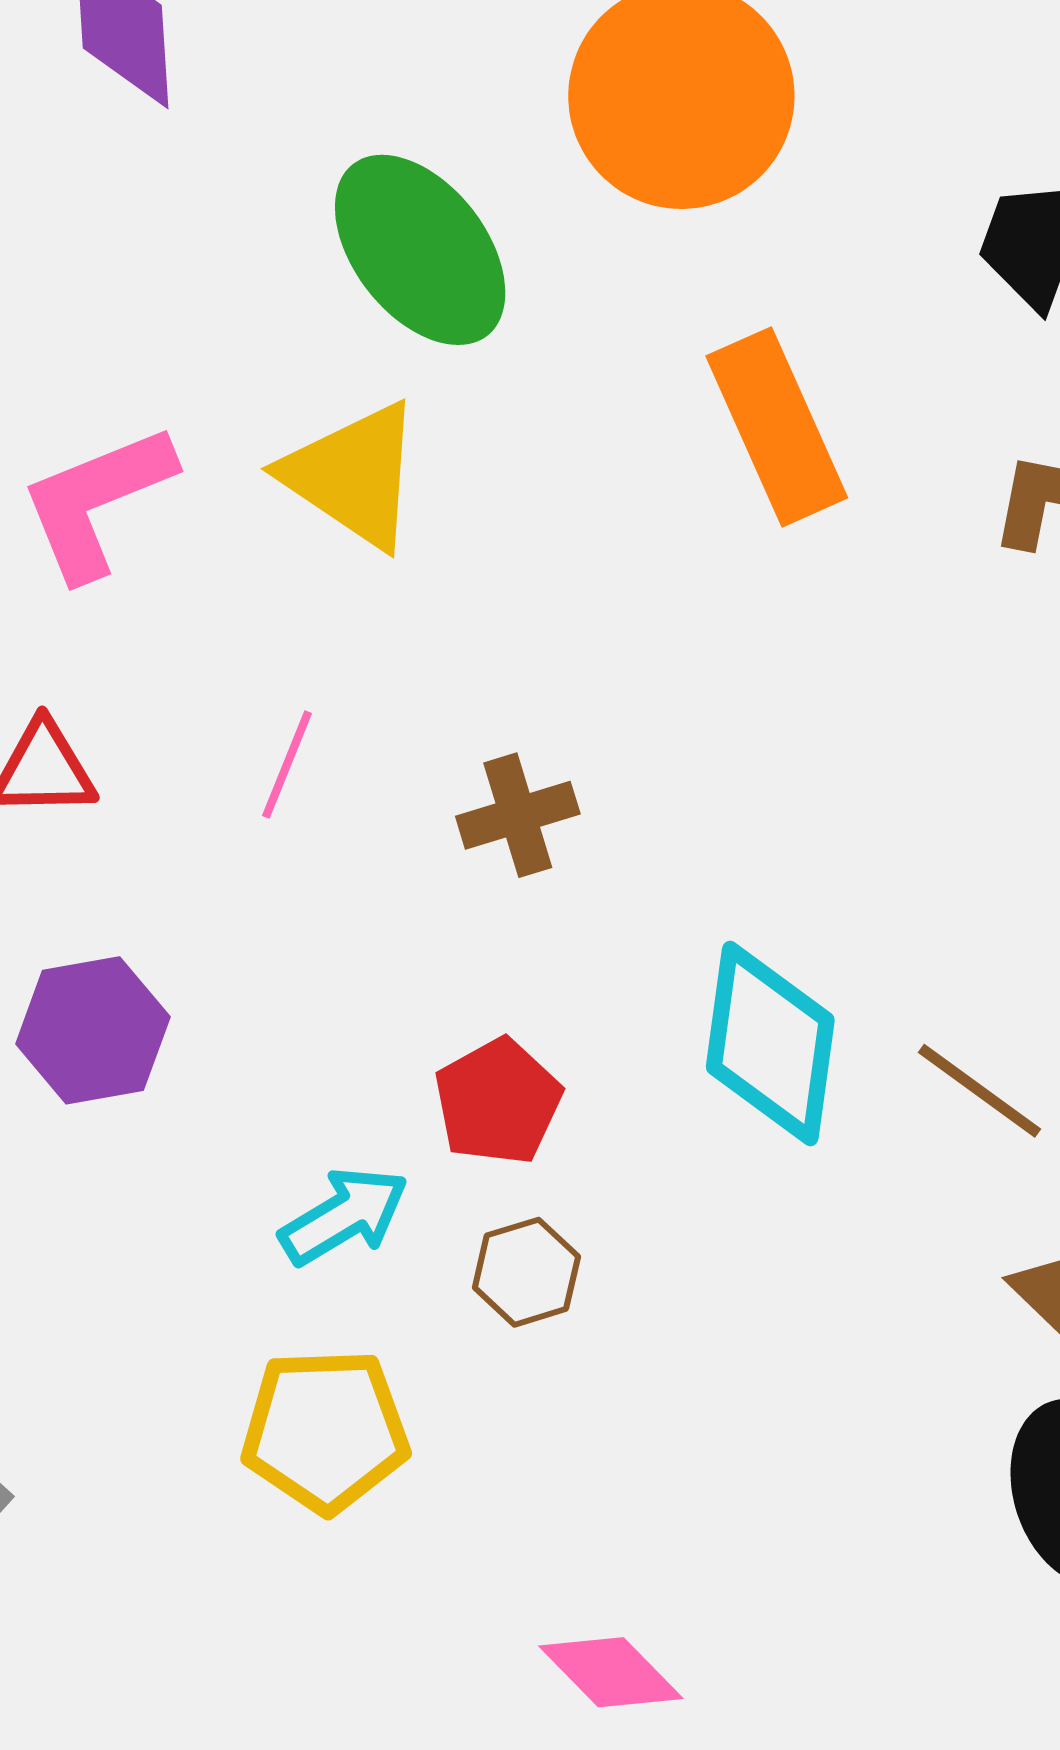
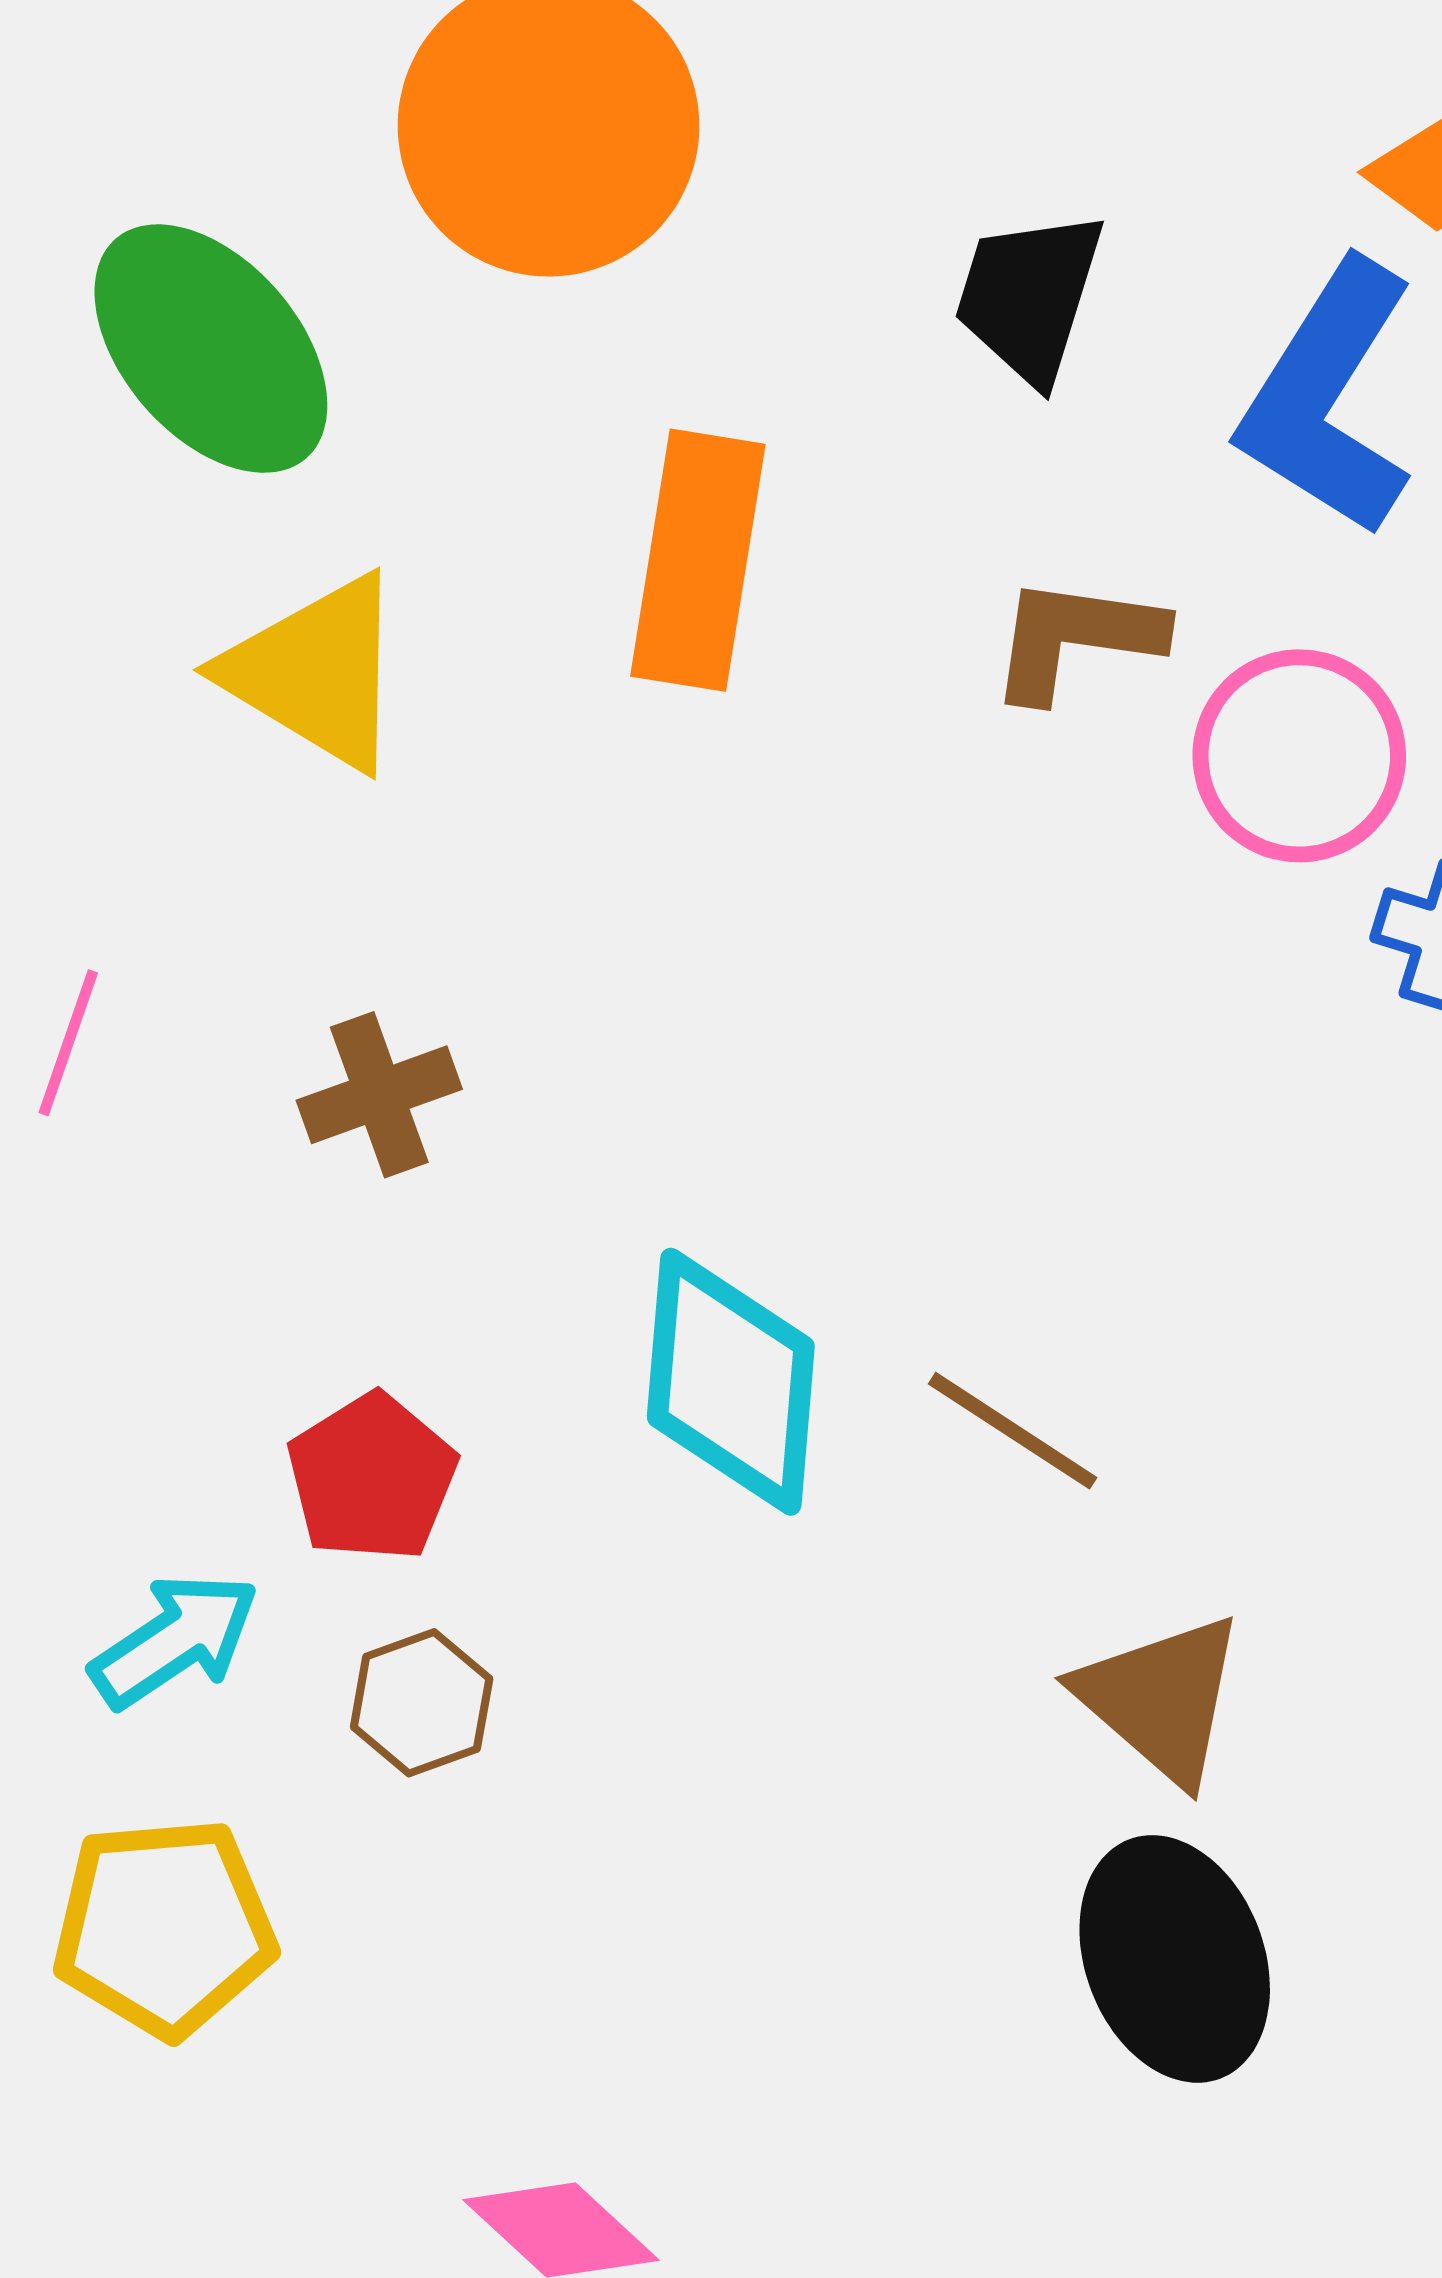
orange rectangle: (777, 427) -> (698, 560), turned 36
yellow triangle: (353, 475) -> (316, 672), moved

